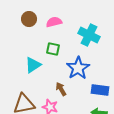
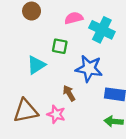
pink semicircle: (54, 22) -> (74, 18), moved
blue star: (78, 68) -> (89, 69), turned -30

